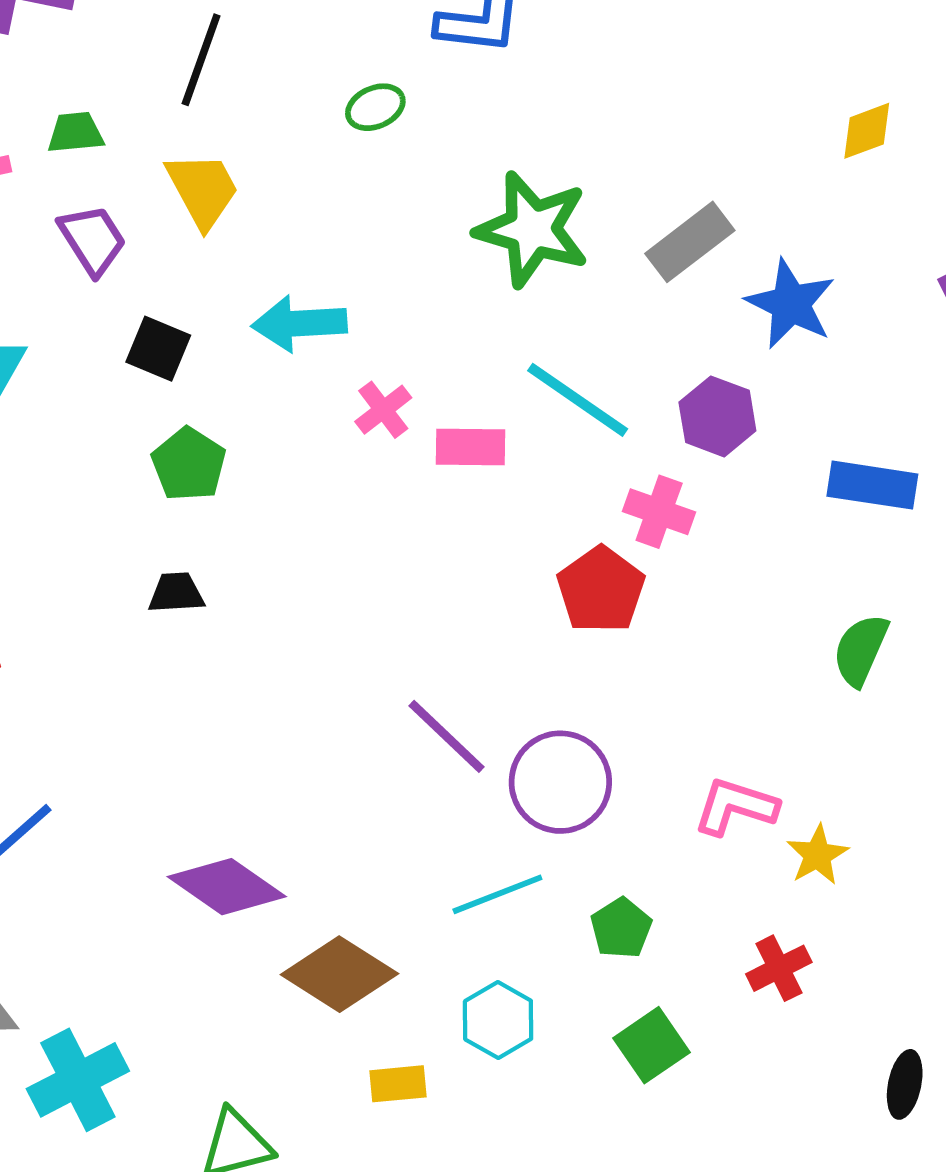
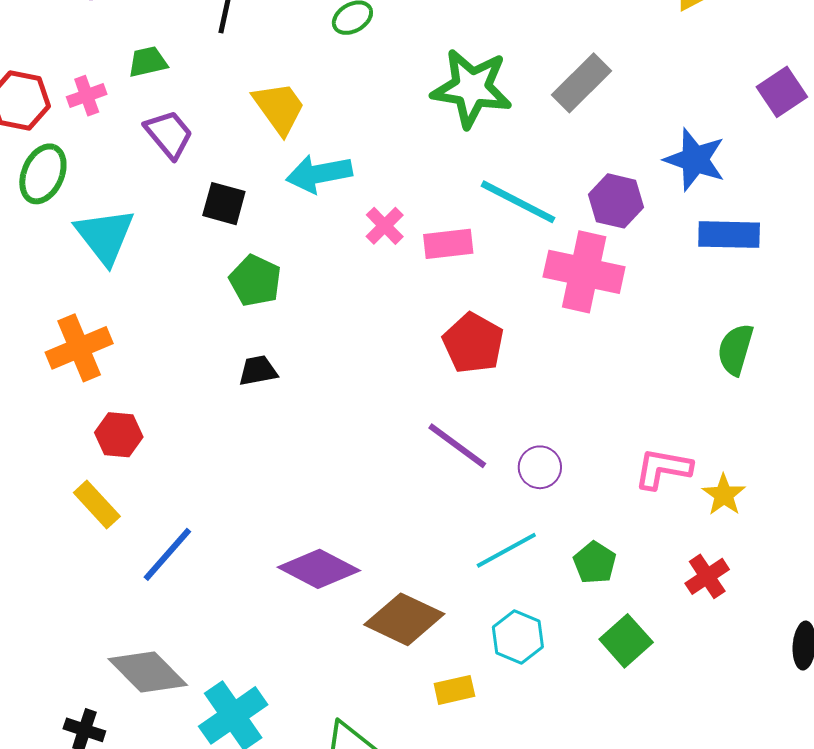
yellow trapezoid: (203, 190) -> (279, 108), moved
blue star: (791, 304) -> (695, 160), moved
pink cross: (659, 512) -> (584, 272), size x1.6
red pentagon: (601, 590) -> (473, 343), moved
purple circle: (560, 782) -> (540, 467), size x0.6

